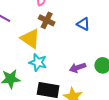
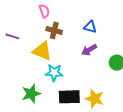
purple arrow: (77, 68) -> (89, 50), moved

